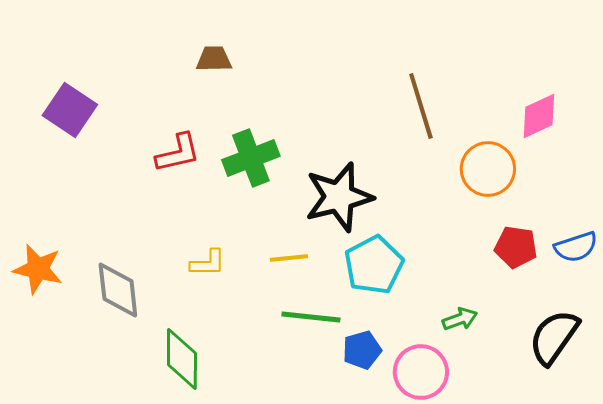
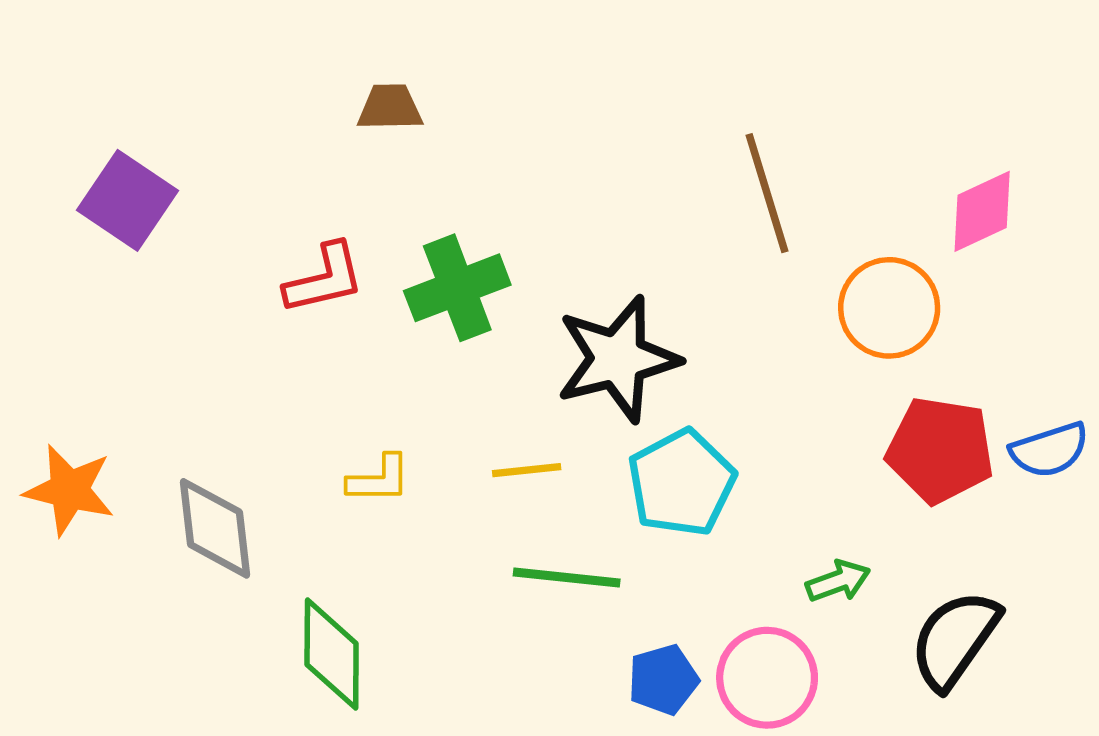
red pentagon: (516, 247) -> (940, 450), size x1.4
black semicircle: (554, 337) -> (955, 639), moved
blue pentagon: (362, 350) -> (663, 680), moved

